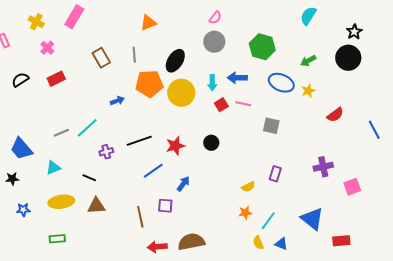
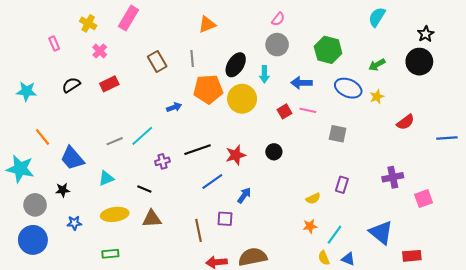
cyan arrow: (212, 83) -> (264, 74), moved
blue line: (374, 130) -> (447, 138), turned -66

